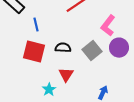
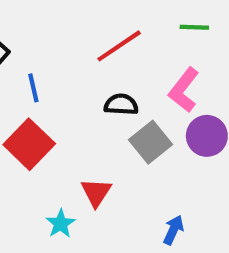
black semicircle: (63, 48) -> (121, 105), moved
red square: (34, 52) -> (29, 144), turned 30

